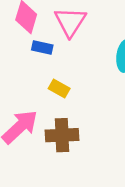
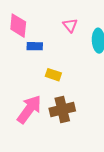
pink triangle: (70, 22) -> (70, 25), moved, size x0.6

